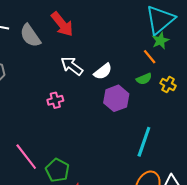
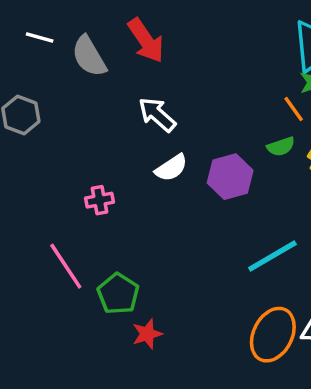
white semicircle: (103, 71) -> (171, 168), moved
pink cross: (55, 100) -> (100, 200), moved
cyan line: (144, 142) -> (272, 256), turned 36

